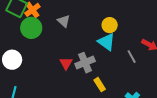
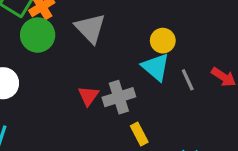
gray triangle: (64, 21) -> (90, 28), size x1.5
gray line: (132, 57) -> (188, 80), moved

